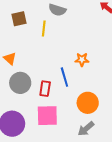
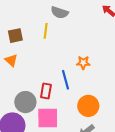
brown square: (19, 19) -> (15, 36), moved
gray circle: (20, 83) -> (25, 102), moved

